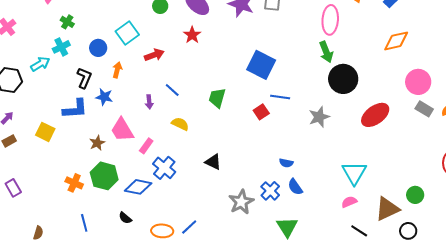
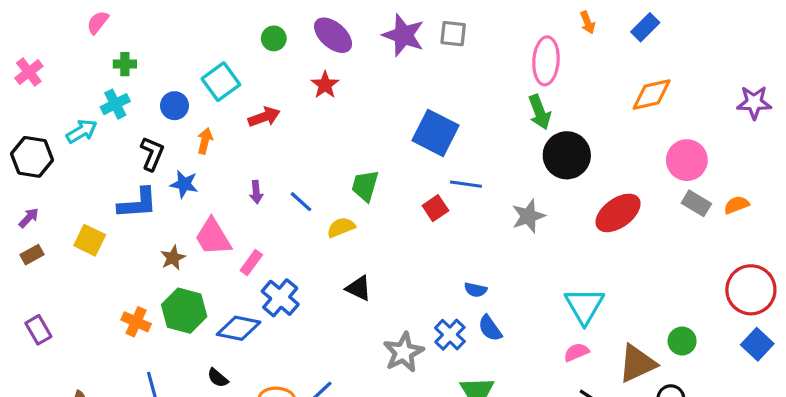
green cross: (67, 22) -> (125, 64), turned -32
blue line: (172, 90) -> (301, 202), moved
yellow semicircle: (180, 124) -> (341, 227), moved, turned -48

